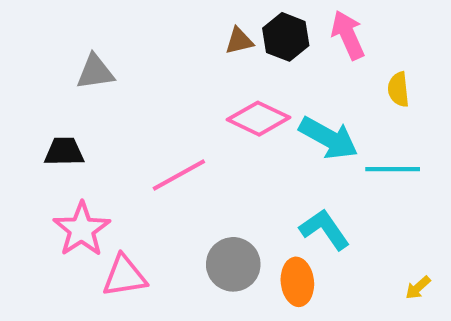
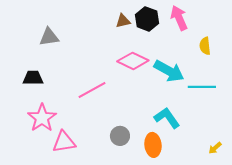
gray circle: (233, 264) -> (120, 136), size x0.7

